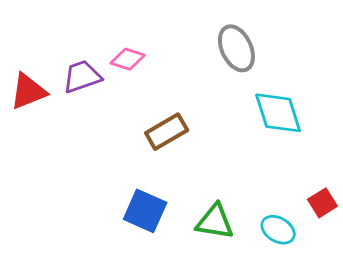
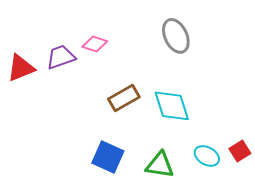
cyan diamond: (278, 113) -> (172, 106), moved
cyan ellipse: (278, 230) -> (207, 156), moved

